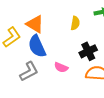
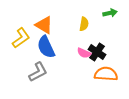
black cross: (88, 51) -> (97, 52), turned -30
pink semicircle: (61, 67) -> (84, 53), moved

